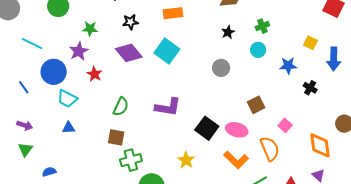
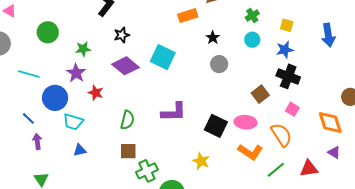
orange rectangle: (173, 13) -> (188, 16), moved
black star: (228, 32) -> (213, 38), moved
yellow square: (311, 43) -> (287, 25), moved
black cross: (310, 88) -> (288, 76), moved, size x1.6
purple arrow: (25, 125) -> (37, 141), moved, turned -105

